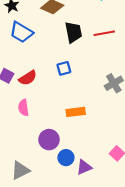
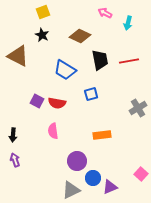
blue trapezoid: (21, 32) -> (65, 70), moved
red semicircle: (28, 78) -> (57, 103), turned 42
gray triangle: (20, 170) -> (71, 190), moved

